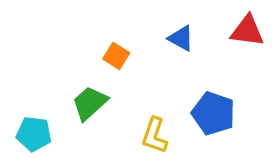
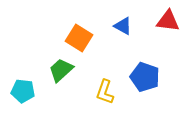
orange square: (116, 56) -> (79, 38), size x1.5

